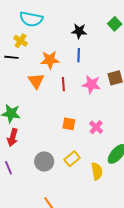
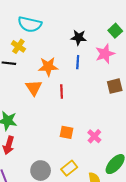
pink star: (91, 84) -> (105, 54), moved, turned -30

